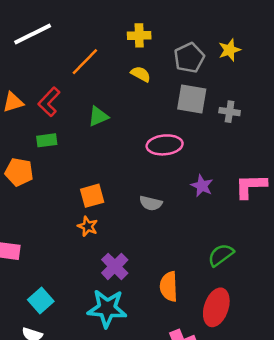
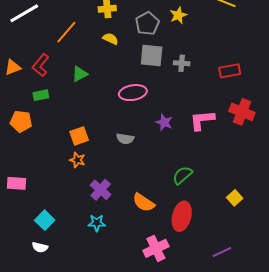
orange semicircle: (169, 286) -> (144, 203), turned -50
cyan star: (107, 308) -> (97, 223), size x0.6

